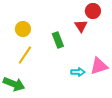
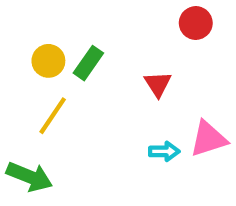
red triangle: (81, 26) -> (158, 84), moved
green rectangle: (58, 40) -> (88, 63), moved, turned 56

